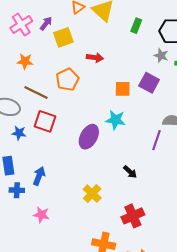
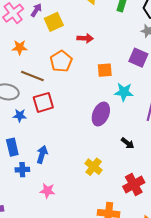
orange square: (123, 89) -> (105, 70), moved
cyan star: (115, 120) -> (124, 92), moved
red square: (45, 121) -> (43, 102), turned -30
purple ellipse: (89, 137) -> (101, 114), moved

